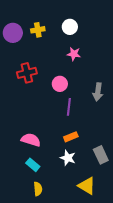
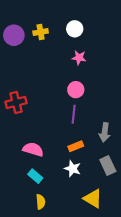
red cross: (27, 73) -> (16, 102), moved
pink circle: (60, 84) -> (76, 90), moved
gray arrow: (98, 92) -> (105, 132), moved

